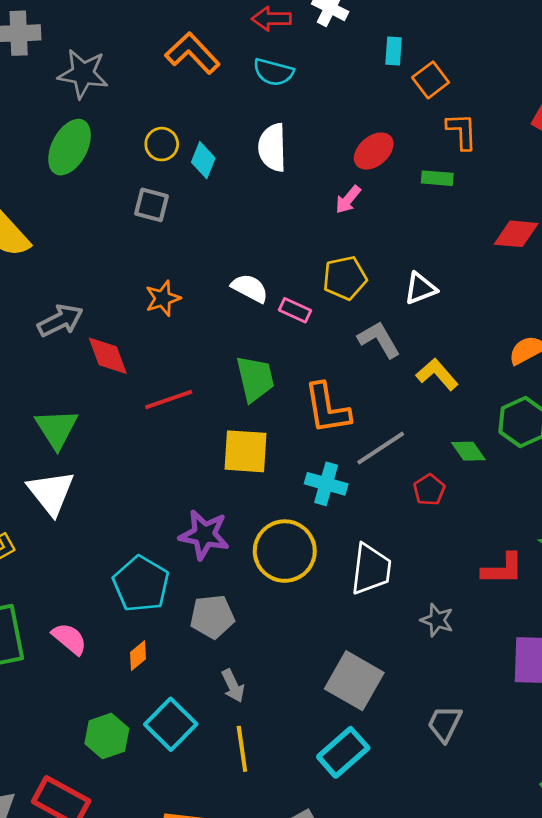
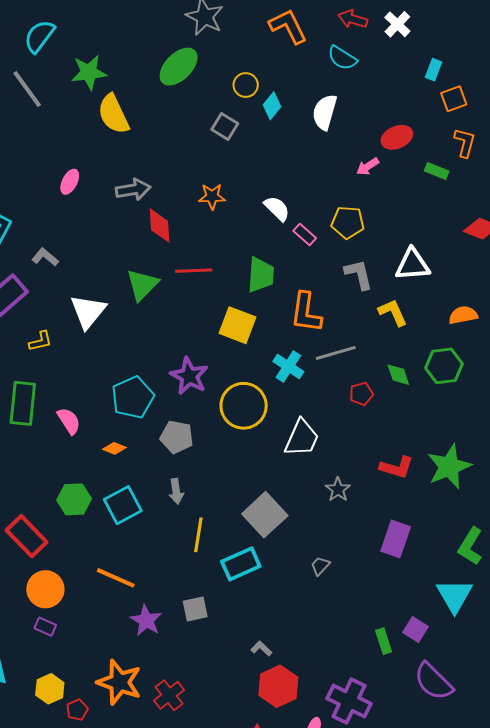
white triangle: (420, 288) -> (413, 265), moved, size x1.4
green triangle: (57, 429) -> (142, 285), moved
orange diamond: (138, 656) -> (114, 448), turned 45
gray trapezoid: (445, 724) -> (320, 566), size x0.7
yellow line: (242, 749) -> (198, 535), moved

